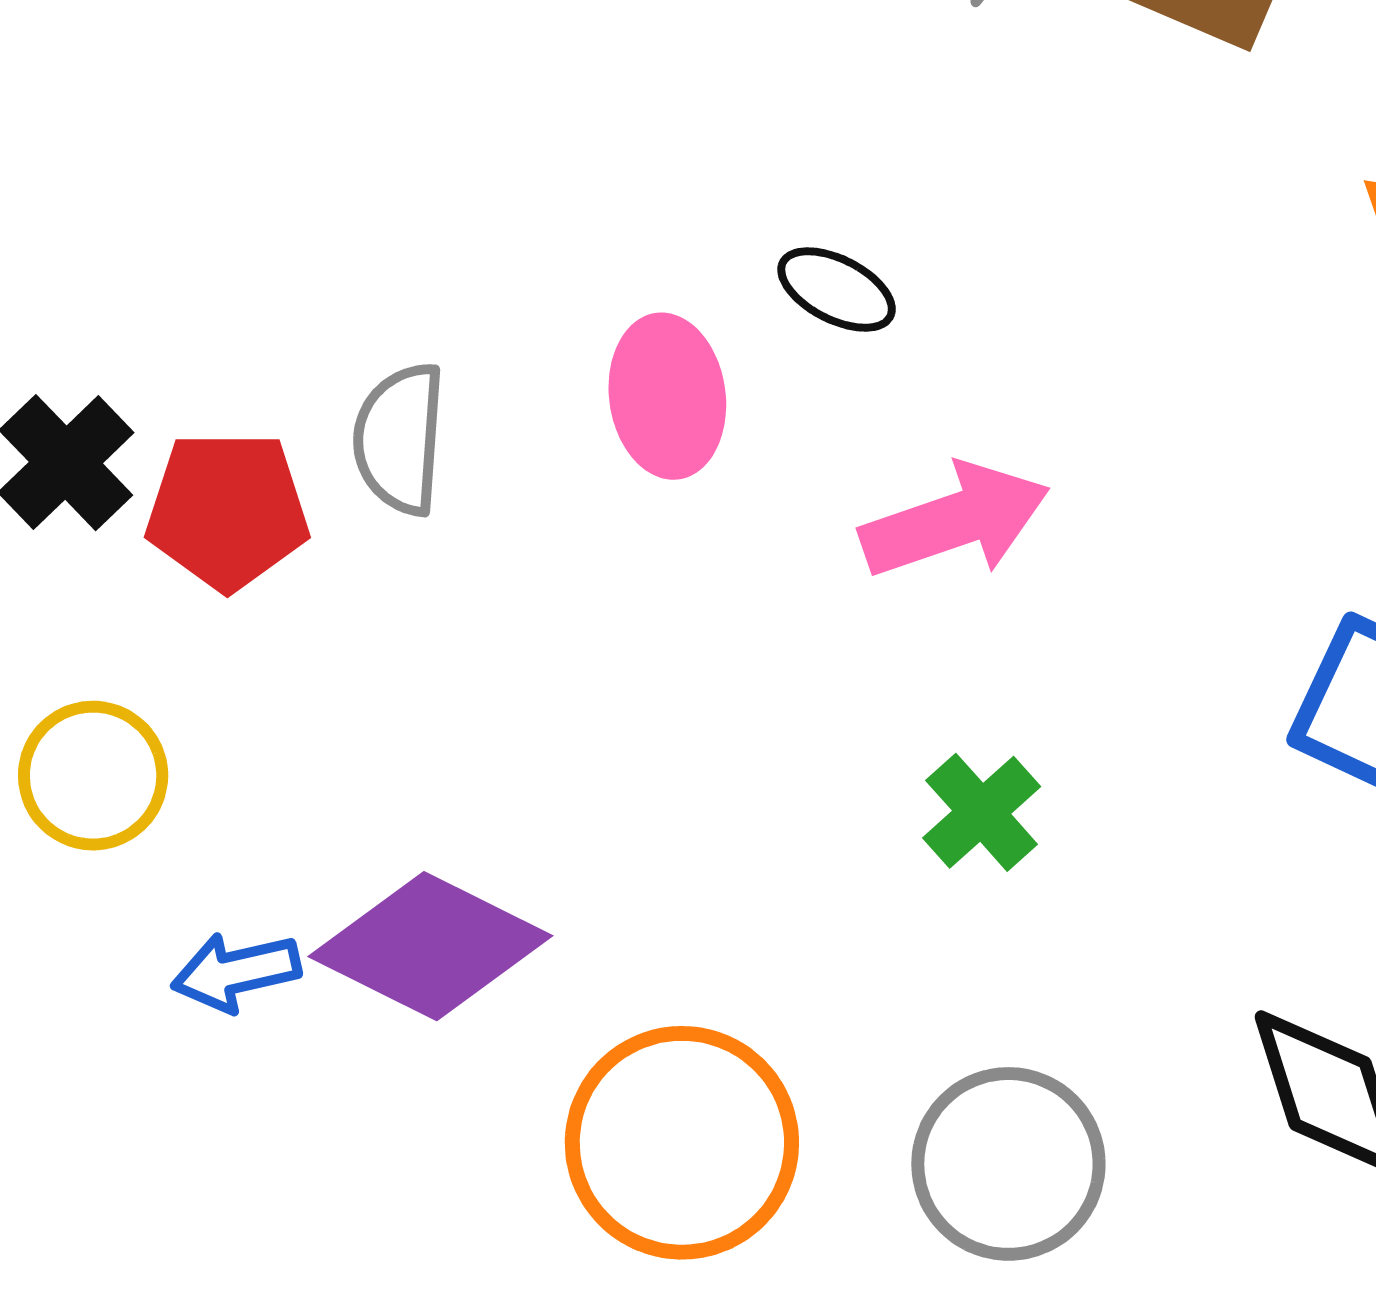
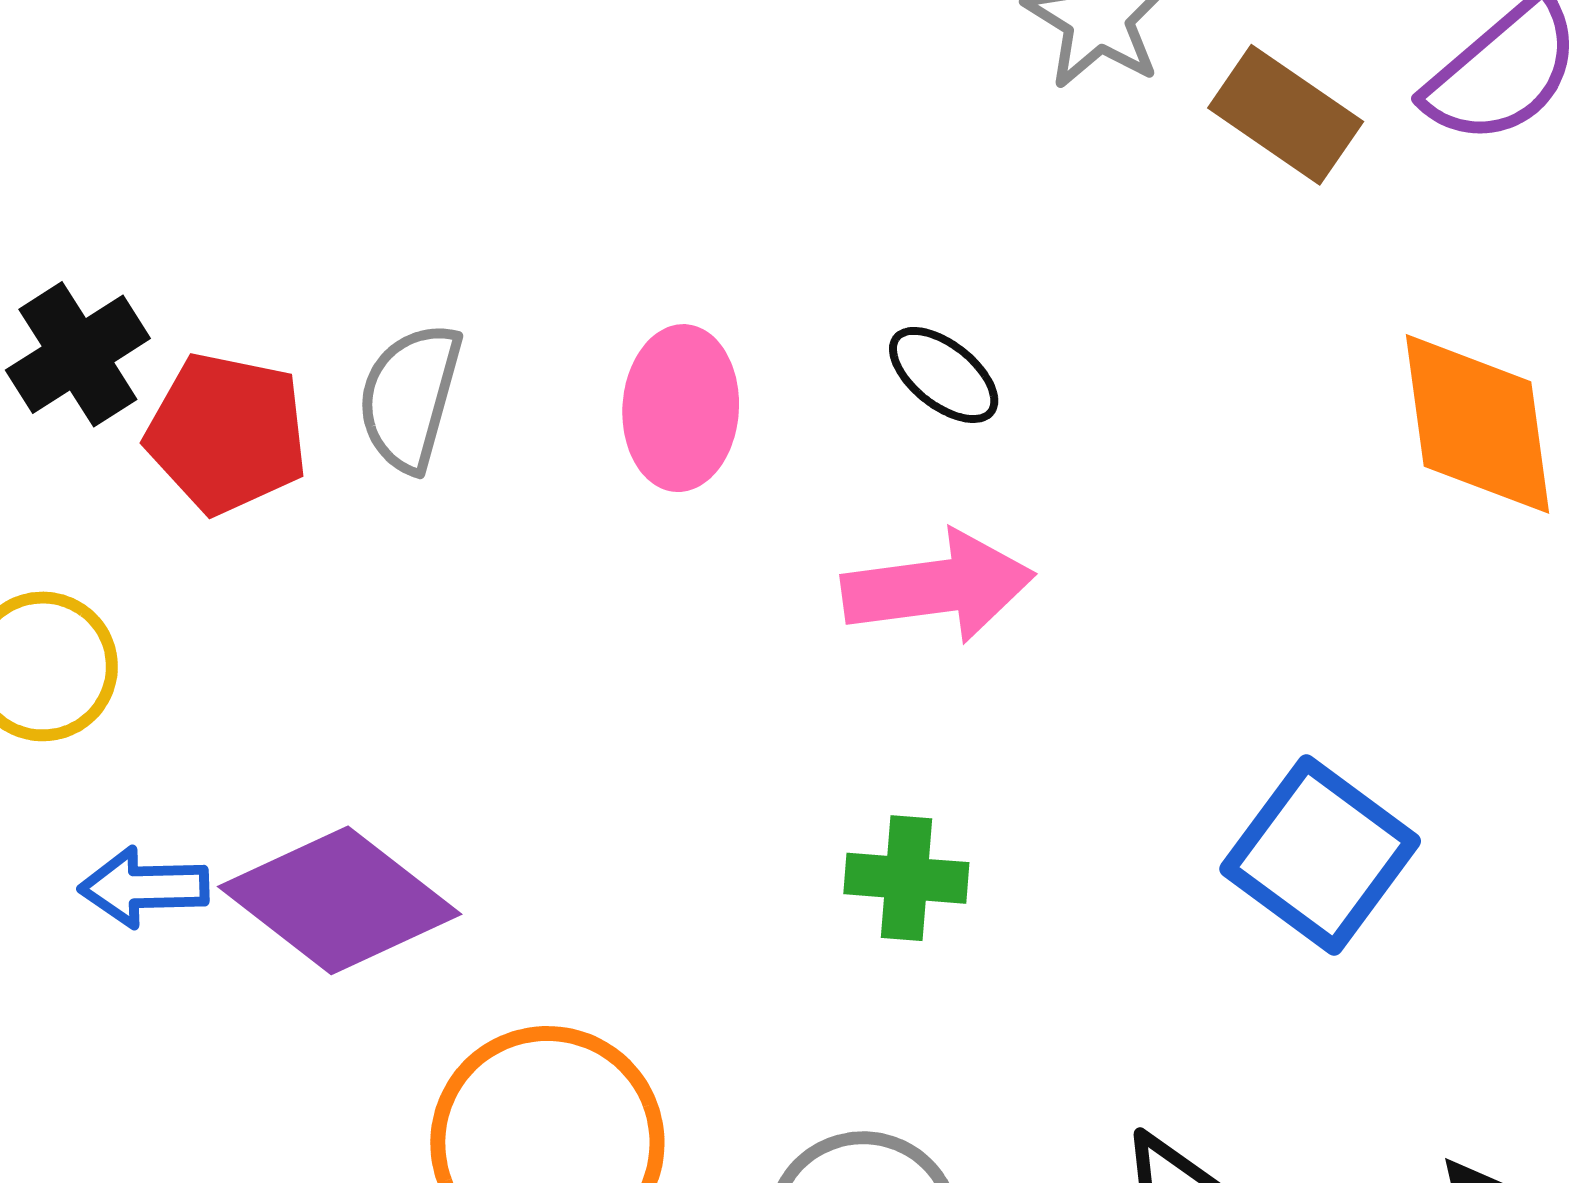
black ellipse: (837, 289) -> (944, 375), moved
green cross: (982, 812) -> (906, 878), turned 35

